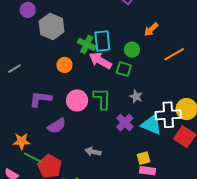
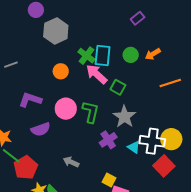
green circle: (132, 50) -> (131, 55), moved
gray star: (136, 97) -> (124, 117), size x1.6
cyan triangle: (152, 124) -> (134, 147), size x0.6
yellow square: (143, 158) -> (109, 180), moved, turned 32

